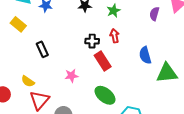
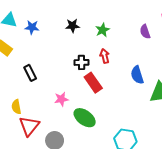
purple semicircle: (154, 14) -> (145, 32), turned -32
yellow semicircle: (28, 81) -> (16, 107), turned 48
green ellipse: (105, 95) -> (85, 118), moved

